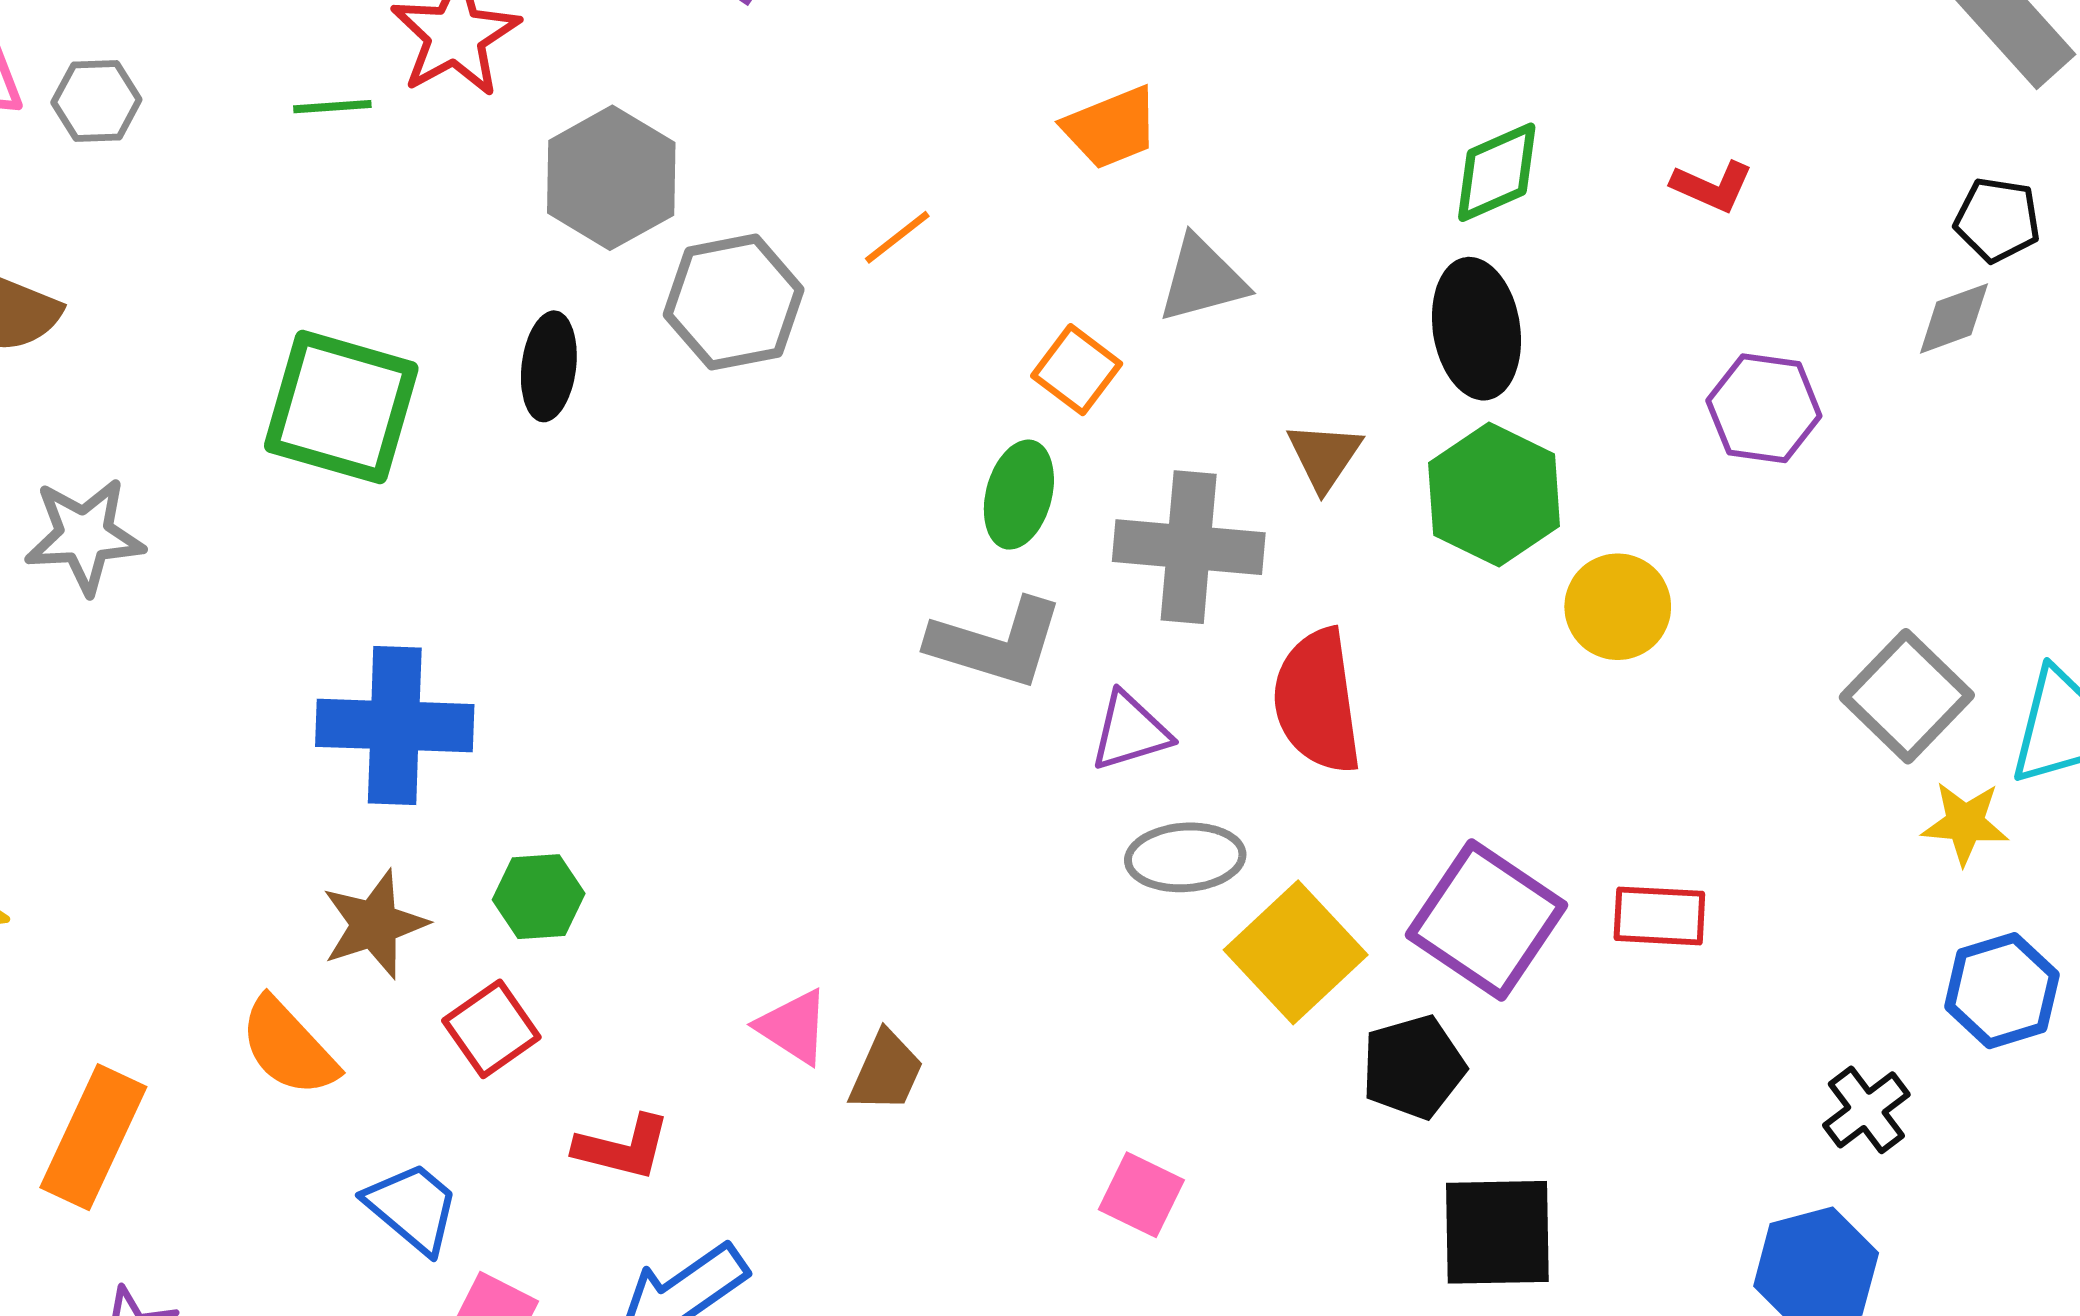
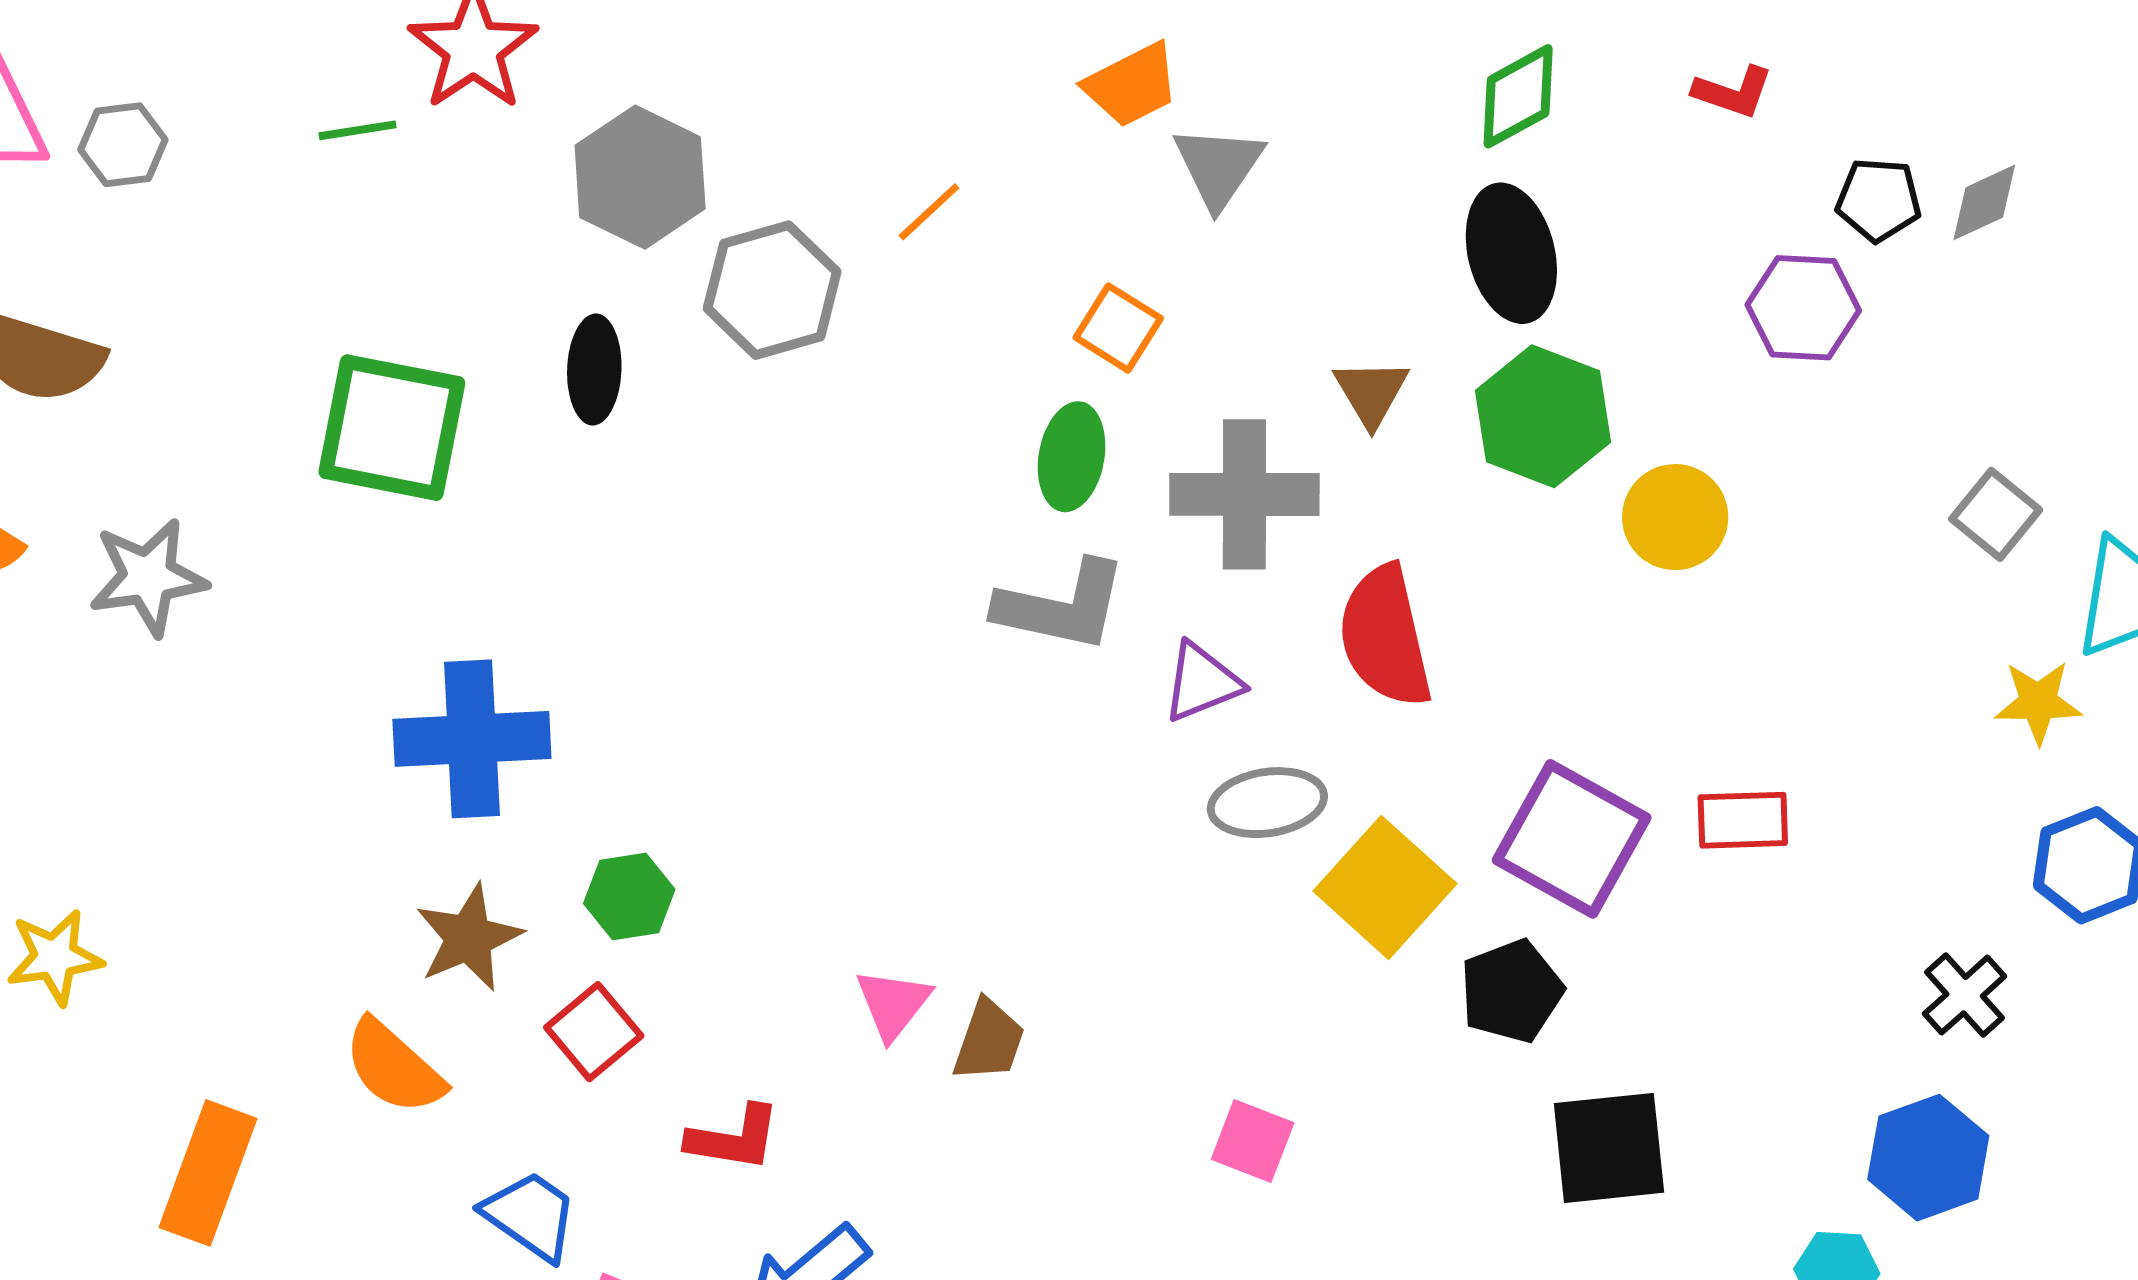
black pentagon: (1997, 220) -> (1879, 200), moved
gray triangle: (1202, 279) -> (1218, 167), moved, turned -36
gray square: (1907, 696) -> (1996, 514), moved, size x0.7
pink triangle: (793, 1027) -> (893, 1004), turned 40

